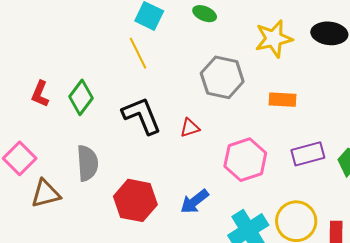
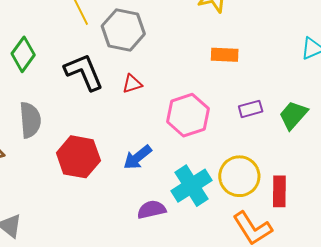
gray hexagon: (222, 77) -> (123, 30), moved
purple rectangle: (308, 154) -> (251, 109), size x0.7

